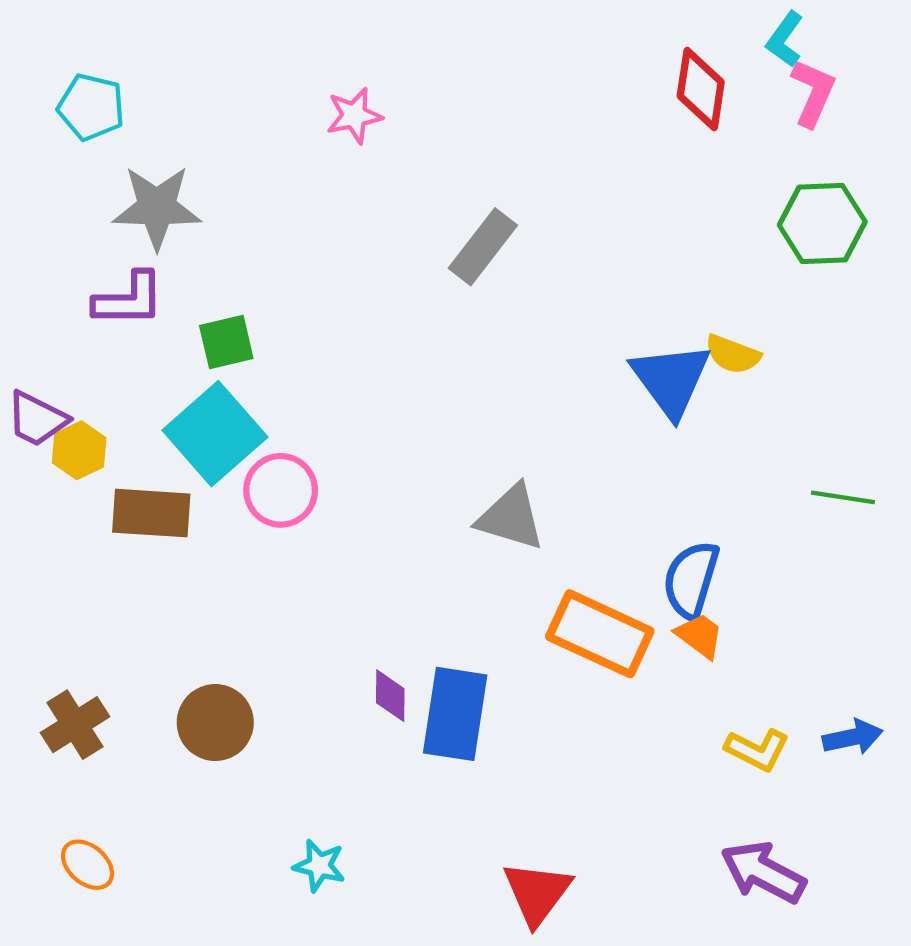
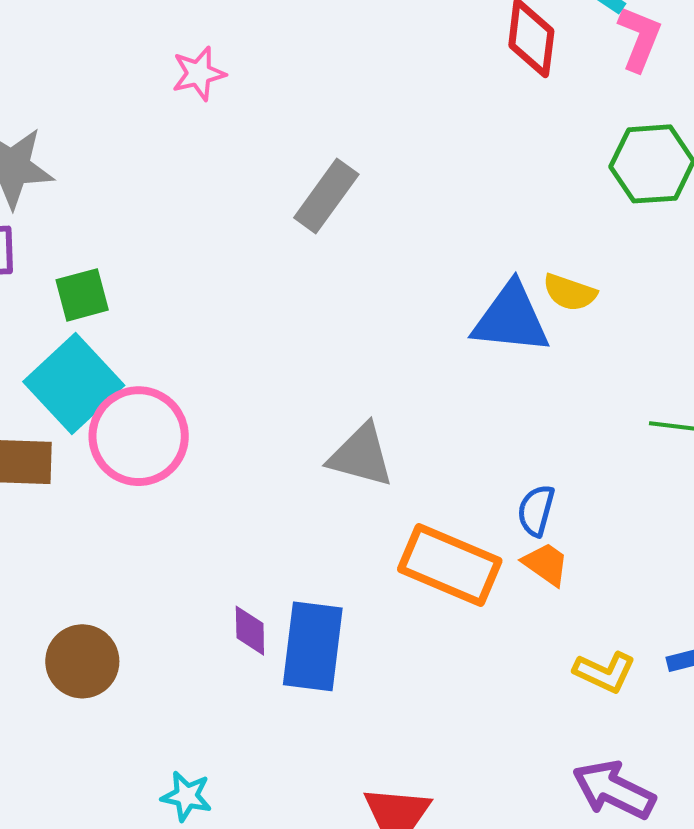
blue triangle: (671, 380) -> (511, 319), turned -46
pink circle: (281, 490) -> (139, 436), size x1.4
blue semicircle: (691, 580) -> (536, 510), size x0.7

